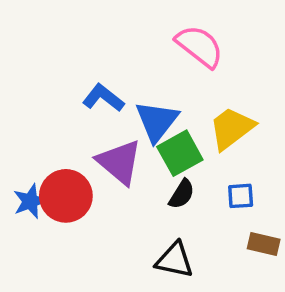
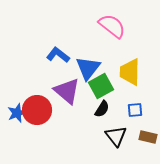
yellow trapezoid: (232, 128) -> (130, 72), turned -52
black triangle: (175, 260) -> (116, 136), moved, turned 40

